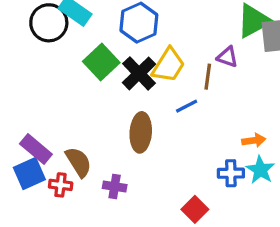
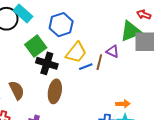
black cross: (139, 73) -> (47, 63), moved, turned -35
blue line: (187, 106) -> (86, 67), moved
brown semicircle: (79, 162) -> (17, 90), moved

